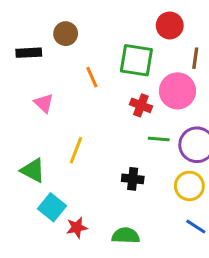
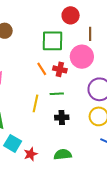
orange line: (92, 77) -> (42, 69), moved
green line: (159, 139) -> (57, 94), moved
yellow line: (76, 150) -> (35, 103), moved

